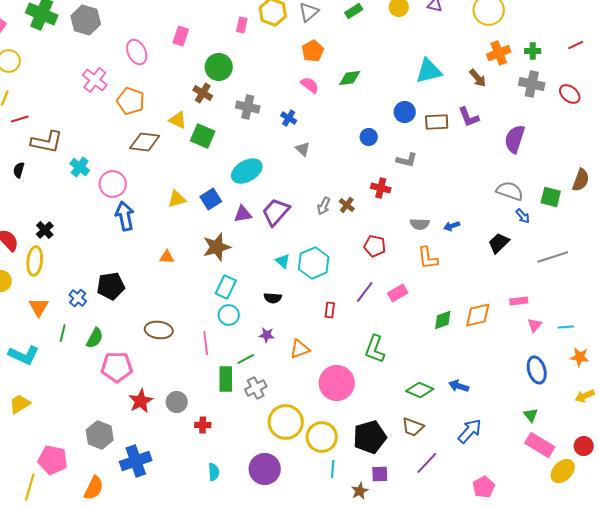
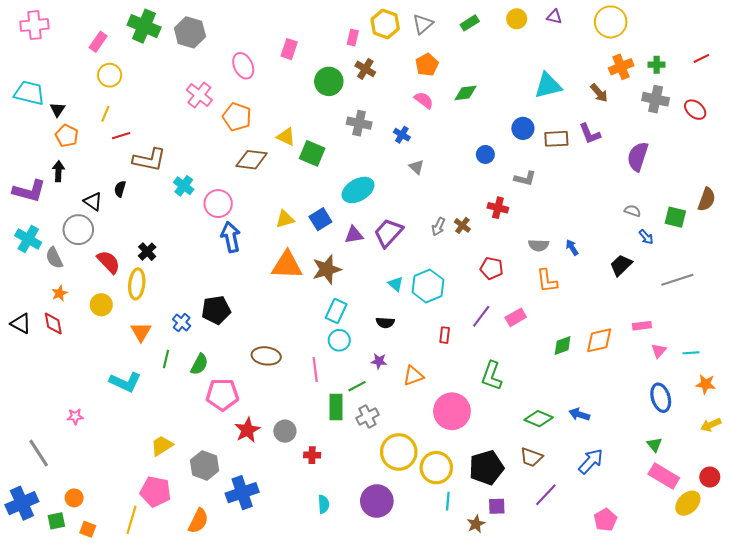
brown cross: (203, 93) -> (365, 69), moved
gray semicircle: (510, 191) -> (633, 211), size x0.6
blue arrow: (452, 226) -> (572, 247), turned 77
orange triangle: (167, 257) -> (287, 265), moved, size x2.0
yellow trapezoid: (20, 404) -> (162, 446), moved

